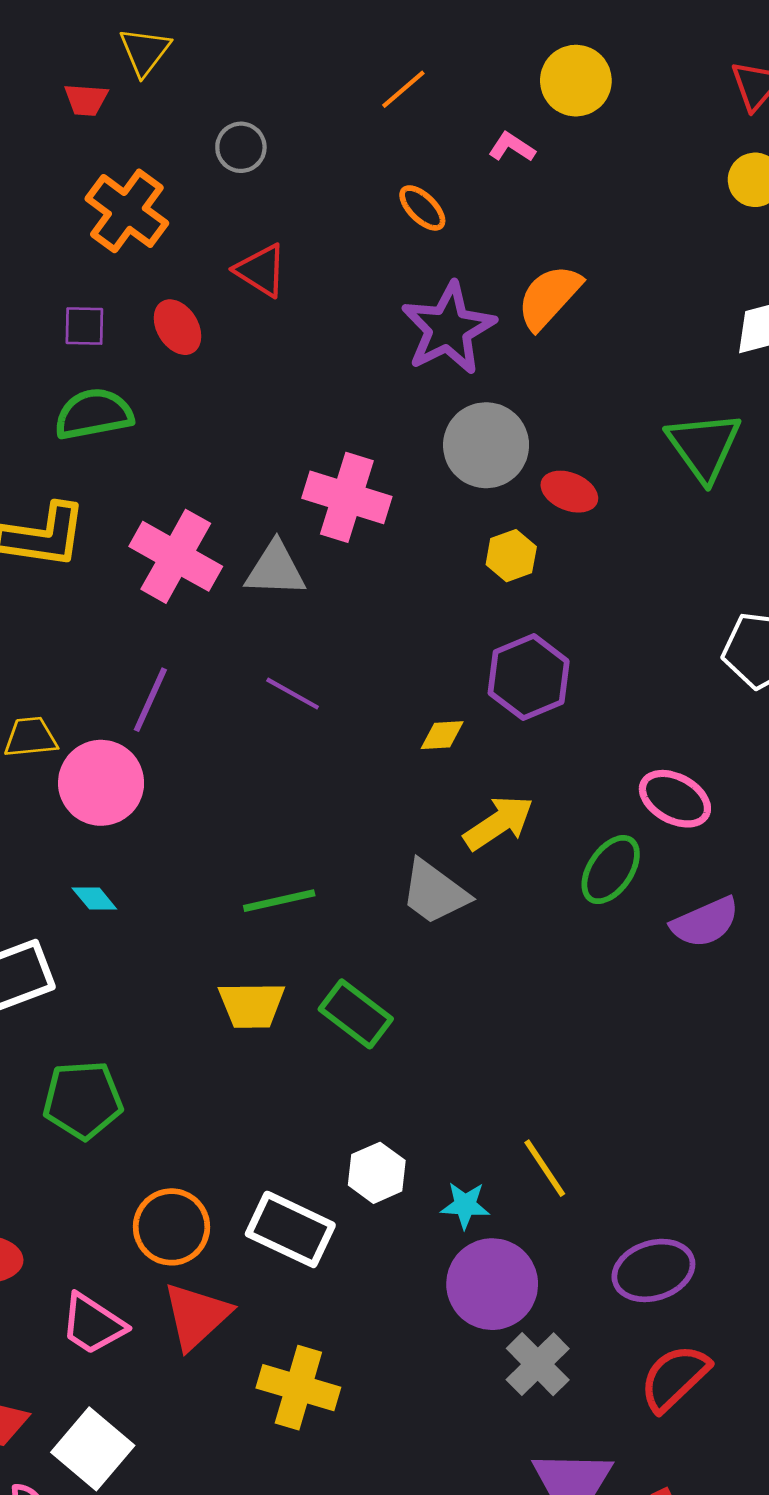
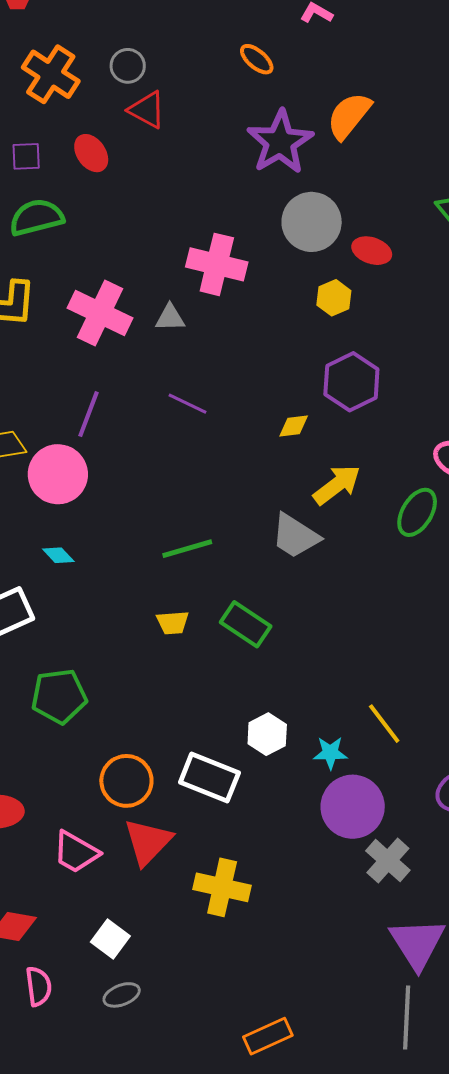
gray circle: (241, 147) -> (128, 66), moved
gray triangle: (275, 569) -> (170, 318), size x0.7
yellow trapezoid: (252, 1005) -> (173, 623), size x0.7
white square: (93, 1449) -> (110, 939), moved, size x0.7

